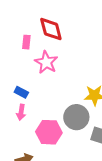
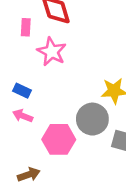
pink arrow: (21, 112) -> (23, 116), turned 105

